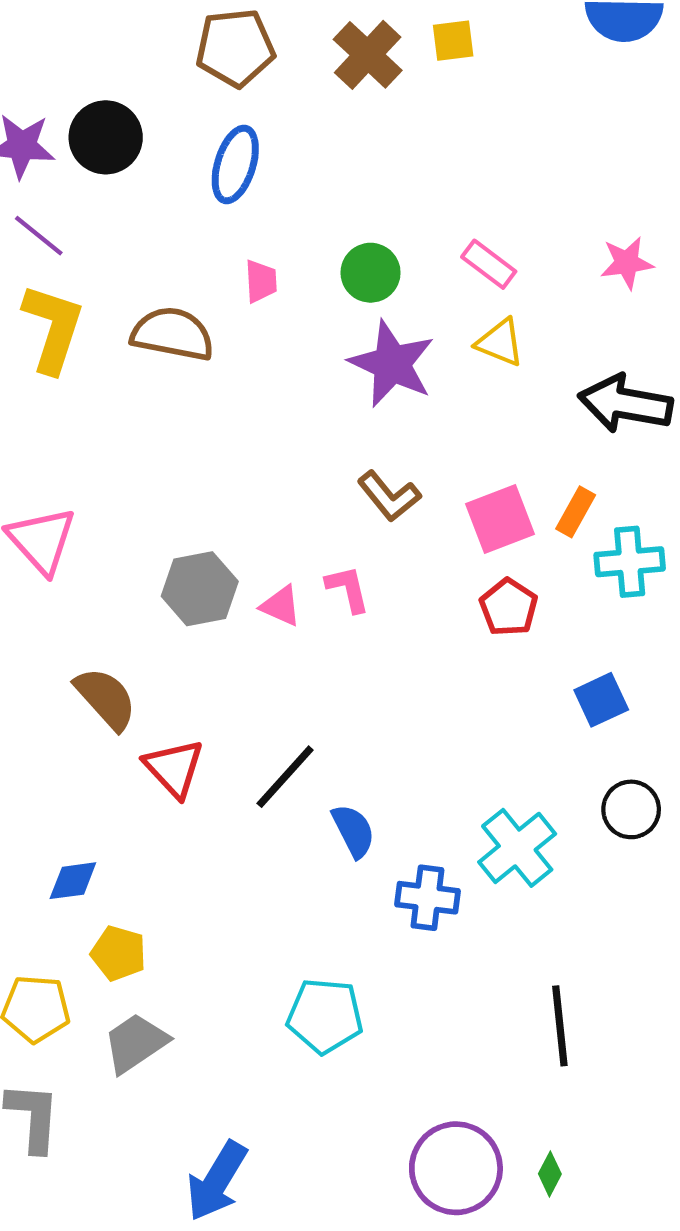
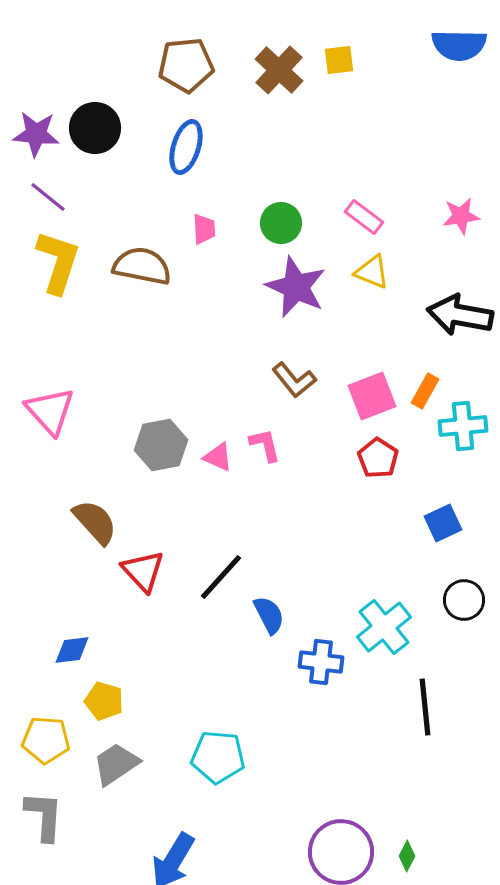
cyan pentagon: (325, 1016) -> (218, 757), moved
black line: (560, 1026) -> (425, 707), moved

